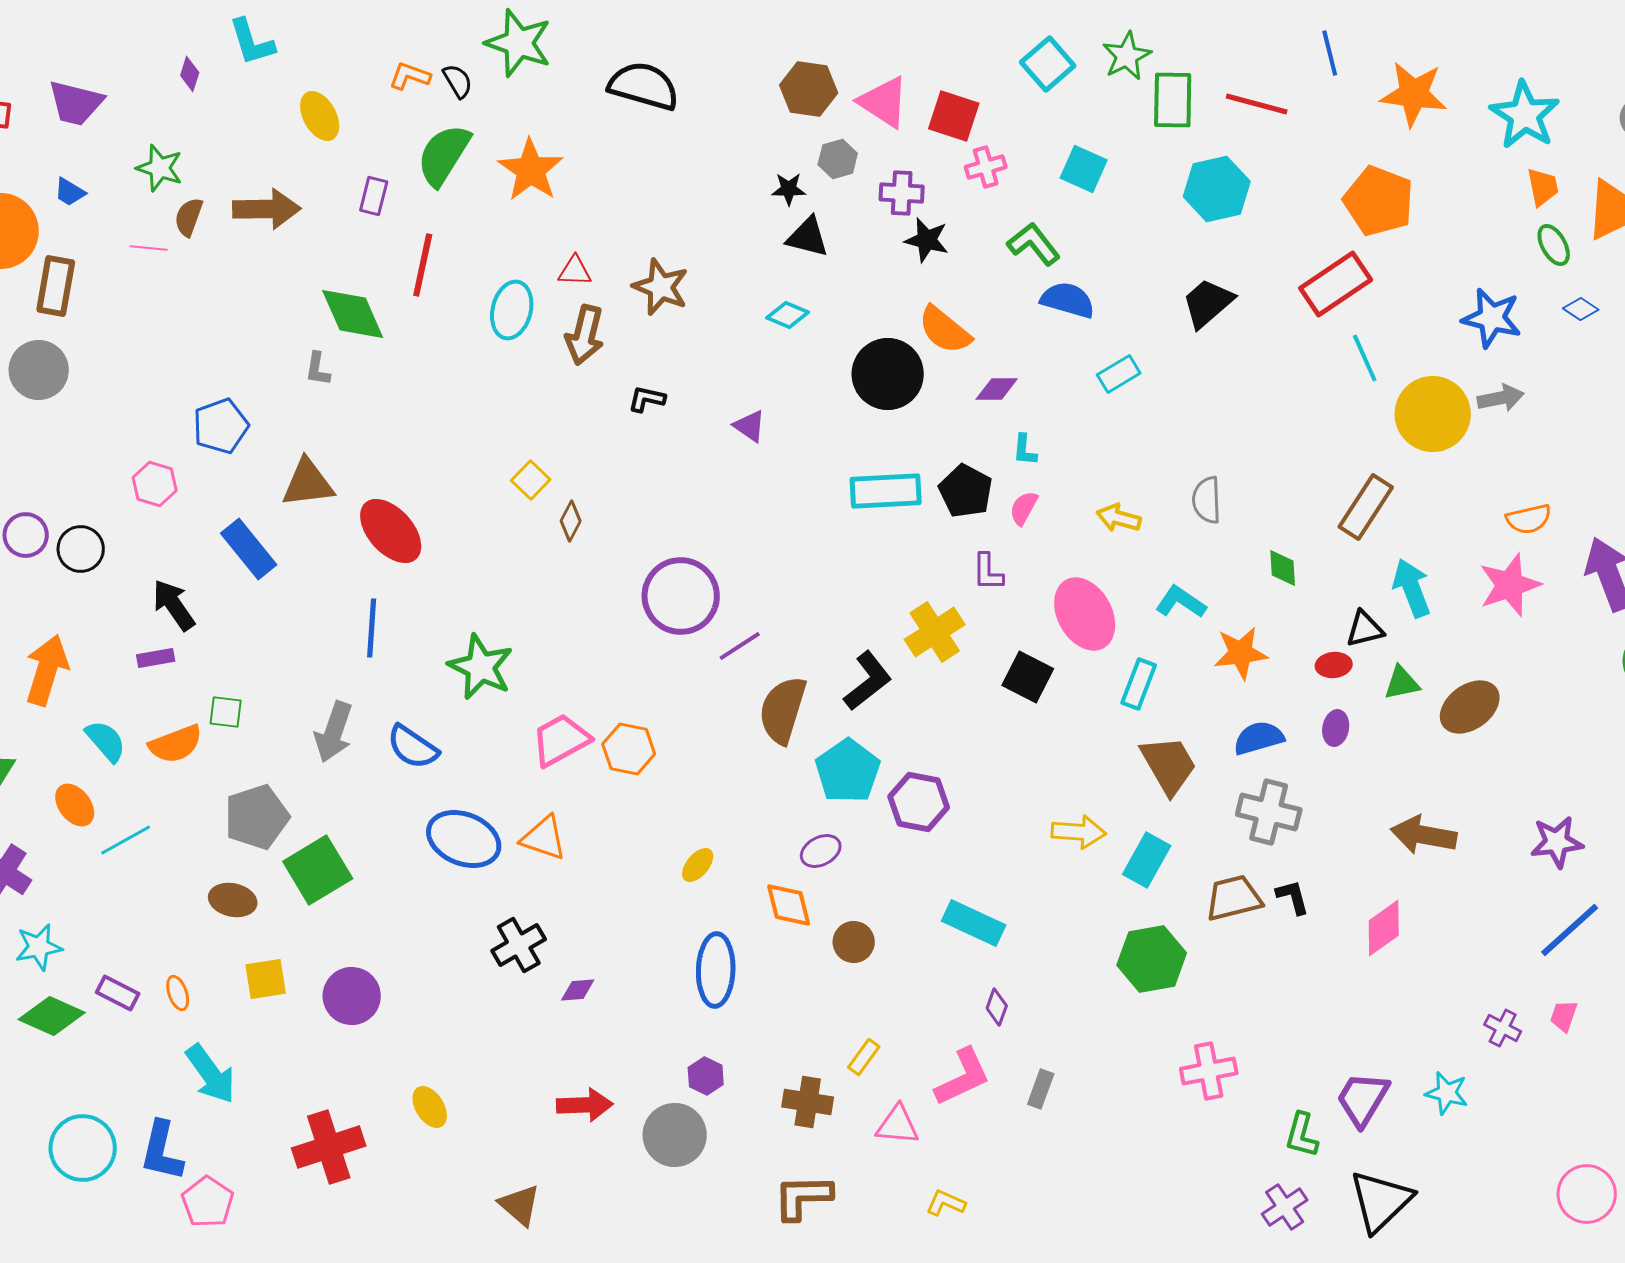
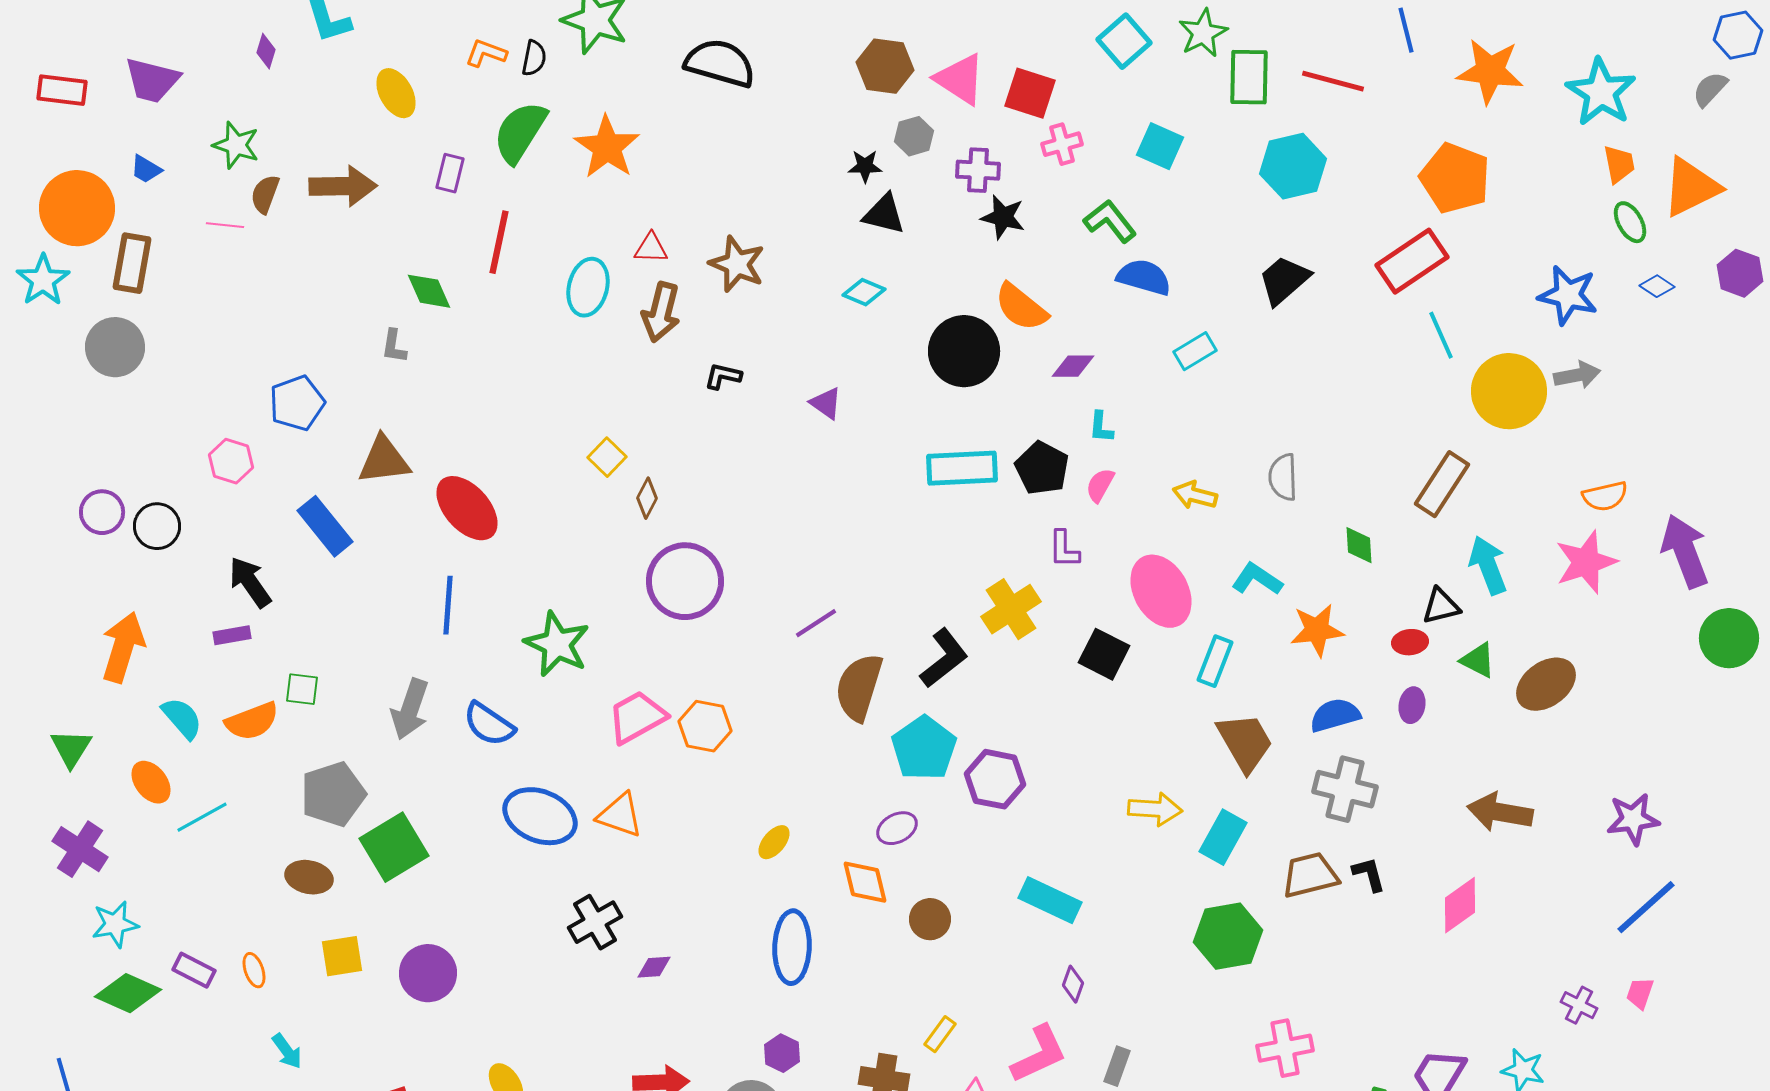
black semicircle: (458, 81) -> (534, 58), turned 42
green diamond: (353, 314) -> (429, 291), size x0.7
purple circle: (681, 596) -> (685, 581), moved
green triangle: (1402, 683) -> (1478, 660), turned 39
cyan arrow: (211, 1074) -> (287, 1051), size x0.6

